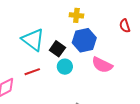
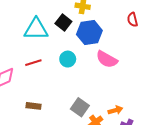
cyan triangle: (33, 40) -> (36, 29), turned -40
black square: (57, 49) -> (63, 22), moved

